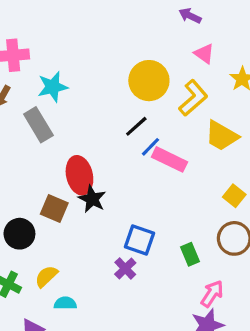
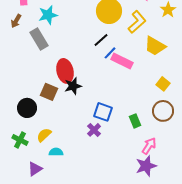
black star: (92, 199) -> (73, 86), turned 30

